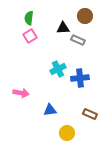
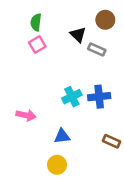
black triangle: (63, 28) -> (78, 35), turned 48
cyan cross: (58, 69) -> (72, 97), moved
yellow circle: (67, 133) -> (57, 165), moved

